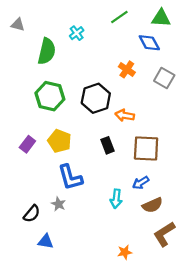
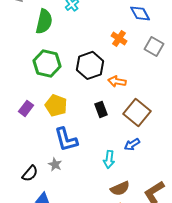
brown square: (146, 149) -> (137, 112), turned 36
brown semicircle: (152, 205) -> (120, 188), moved

